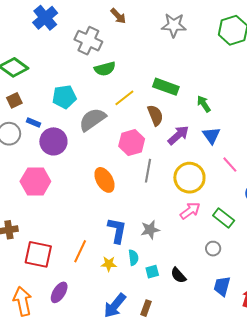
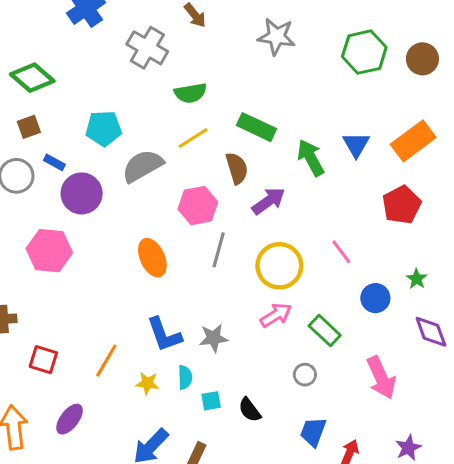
green semicircle: (105, 69) -> (190, 93), moved
green arrow: (204, 104) -> (311, 158), size x1.4
blue triangle: (211, 135) -> (356, 145), moved
blue L-shape: (117, 230) -> (164, 335), turned 144
red square: (38, 254) -> (43, 360), size x0.7

